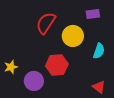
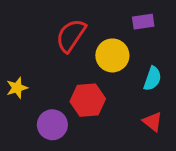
yellow star: (11, 67) -> (17, 88), moved
red triangle: (99, 87) -> (152, 122), moved

